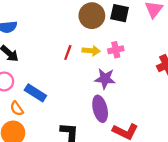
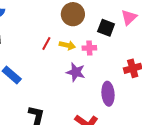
black square: (120, 13) -> (106, 28), moved
purple ellipse: (100, 109) -> (108, 94), moved

